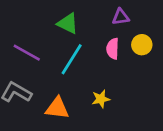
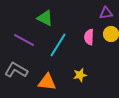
purple triangle: (121, 17) -> (106, 13), moved
green triangle: (68, 24) -> (45, 18), moved

